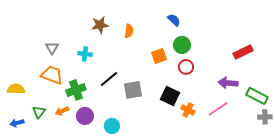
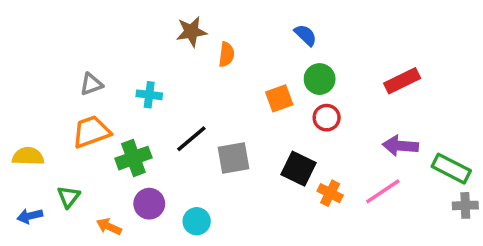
brown star: (100, 25) -> (191, 32), moved
gray triangle: (52, 48) -> (91, 84), turned 40
red rectangle: (243, 52) -> (402, 81), moved
orange trapezoid: (52, 75) -> (91, 132), turned -40
orange arrow: (62, 111) -> (109, 227), moved, turned 48

